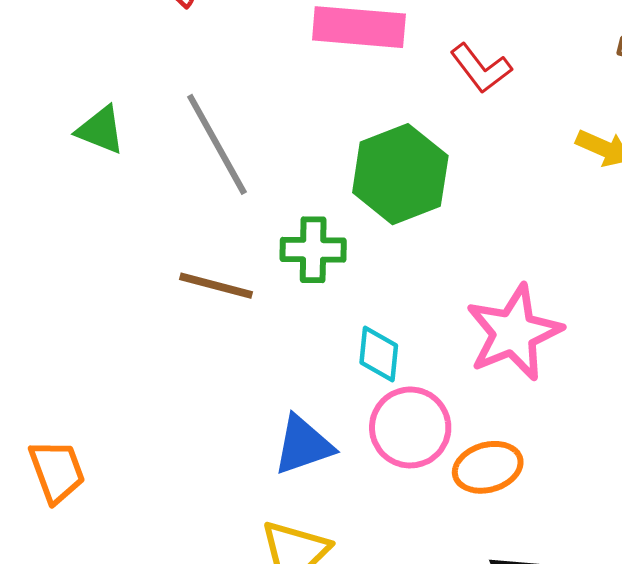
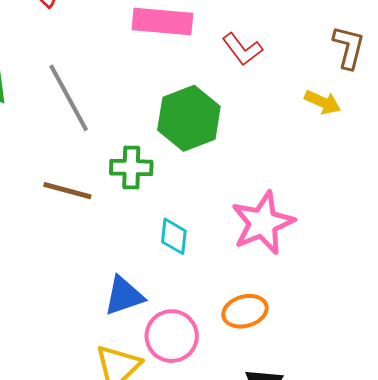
pink circle: (410, 427) -> (172, 336), moved

